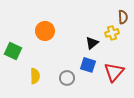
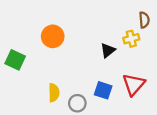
blue square: (88, 65) -> (103, 90), moved
yellow semicircle: (35, 76) -> (54, 93), moved
gray circle: (67, 78) -> (77, 103), moved

